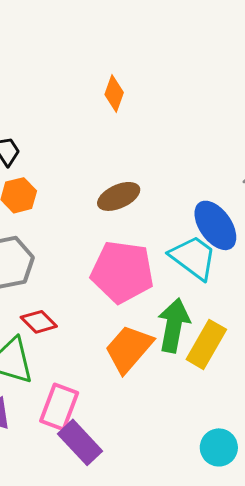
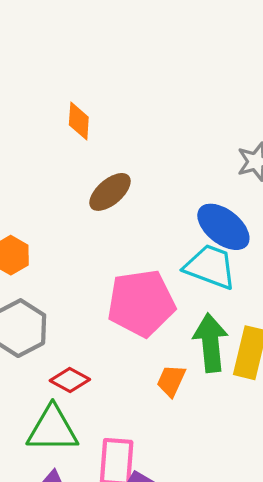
brown ellipse: (119, 196) -> (110, 192), moved
orange trapezoid: (129, 349) -> (171, 381), size x0.6

